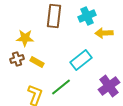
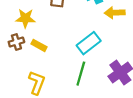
green line: (61, 87) -> (81, 74), moved, turned -35

